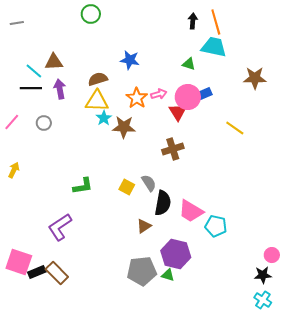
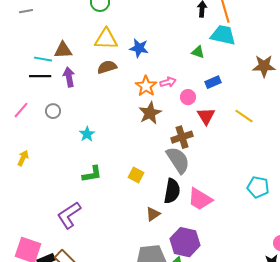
cyan line: (34, 71) -> (43, 59), turned -30
pink circle: (188, 97) -> (188, 97), moved, size x0.6
yellow triangle: (97, 101) -> (106, 39), moved
red triangle: (178, 112) -> (206, 116), moved
cyan star: (104, 118) -> (87, 134), moved
brown star: (124, 127) -> (150, 113), moved, turned -30
gray semicircle: (149, 183) -> (178, 160), moved, size x1.6
cyan pentagon: (216, 226) -> (258, 187), moved

